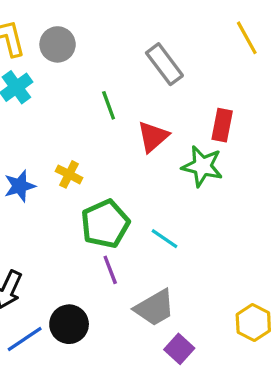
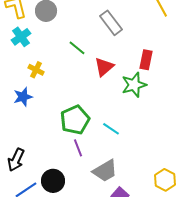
green line: (109, 105) -> (77, 48), turned -30
green star: (202, 166) -> (134, 85), turned -30
yellow cross: (69, 174) -> (36, 70), moved

